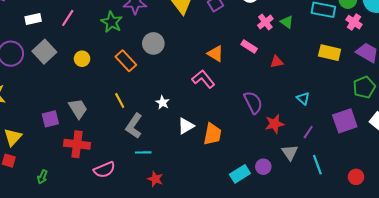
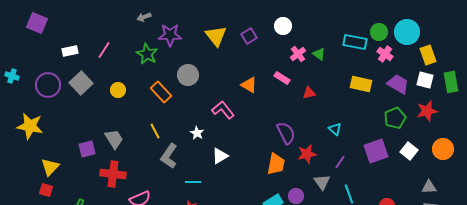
pink L-shape: (203, 79) -> (223, 110), moved
orange trapezoid: (212, 134) -> (276, 164), moved
cyan line: (143, 152) -> (193, 182), moved

